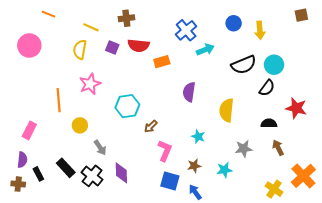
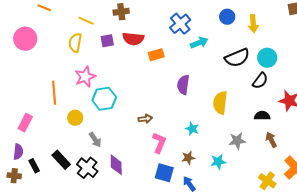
purple square: (112, 48) -> (107, 41), turned -32
cyan hexagon: (127, 106) -> (104, 99), moved
brown arrow: (151, 126) -> (145, 119), turned -144

